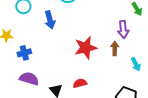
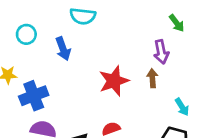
blue cross: (24, 53) -> (34, 96), size x1.5
cyan arrow: (136, 64) -> (182, 107), moved

